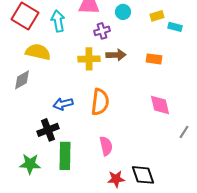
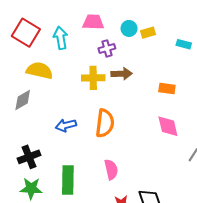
yellow rectangle: (157, 16) -> (148, 33), moved
orange rectangle: (154, 59) -> (167, 88), moved
black cross: (48, 130) -> (29, 157), moved

